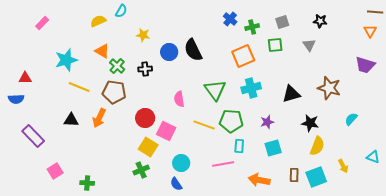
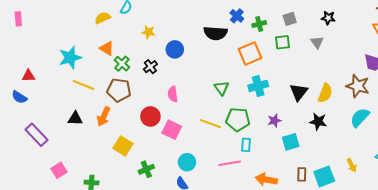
pink rectangle: (42, 23) -> (18, 19), moved, turned -48
black semicircle: (193, 50) -> (215, 33), moved, turned -60
black cross: (145, 69) -> (150, 67), turned -32
brown star: (329, 88) -> (358, 86), moved
green triangle: (215, 90) -> (222, 88), size x0.7
black triangle: (291, 94) -> (299, 92), turned -36
blue semicircle: (16, 99) -> (19, 97), turned 35
pink semicircle: (179, 99) -> (173, 94), moved
cyan semicircle: (351, 119) -> (360, 117), size x1.5
yellow semicircle: (317, 146) -> (325, 93), moved
yellow square: (148, 147) -> (123, 146), moved
cyan square: (273, 148) -> (291, 142), moved

